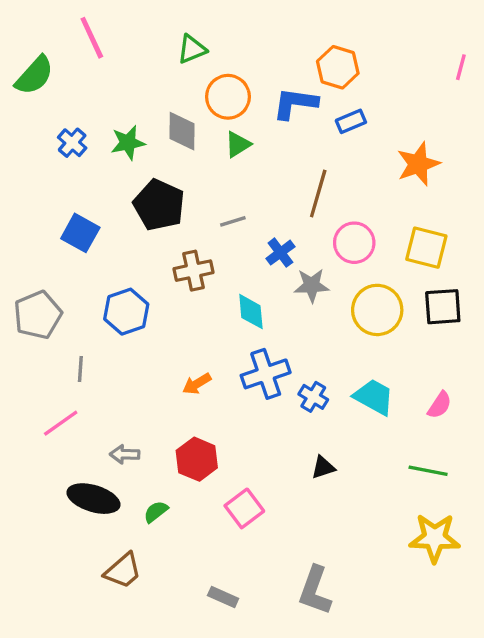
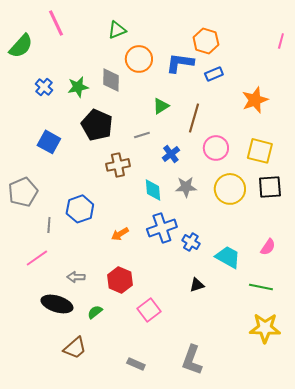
green triangle: (238, 144) -> (161, 106), moved
gray star: (312, 285) -> (186, 187), moved
blue hexagon: (126, 312) -> (80, 209), moved
cyan trapezoid: (374, 397) -> (228, 257), moved

